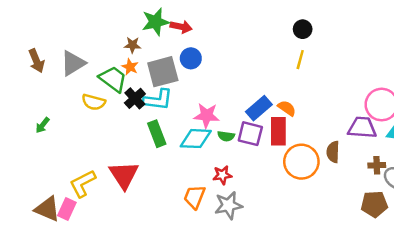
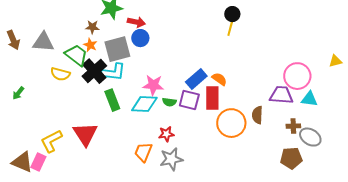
red arrow: (181, 27) -> (136, 22), moved
yellow line: (300, 60) -> (230, 28), moved
gray triangle: (73, 63) -> (43, 42), turned 35
black cross: (135, 98) -> (94, 71), size x1.4

